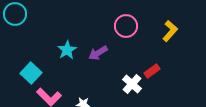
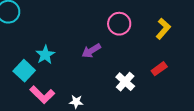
cyan star: (67, 50) -> (45, 55), moved
red rectangle: (152, 71) -> (159, 69), moved

